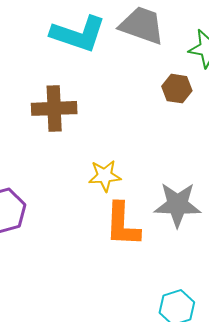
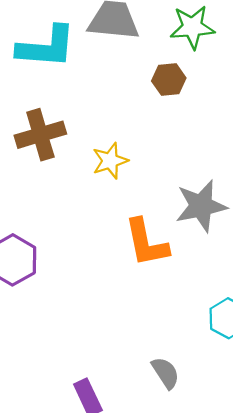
yellow star: (105, 176) -> (110, 161), moved

